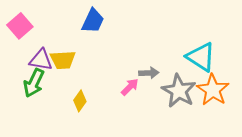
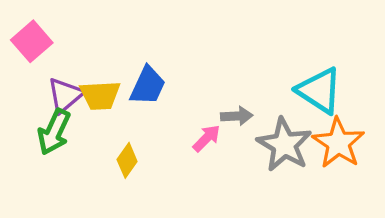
blue trapezoid: (93, 21) -> (148, 86), moved
purple triangle: (41, 60) -> (65, 95), turned -50

